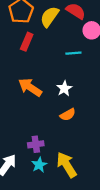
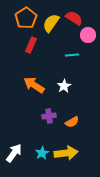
orange semicircle: (68, 115) -> (72, 122), moved
purple cross: (36, 144) -> (49, 116), moved
yellow arrow: (67, 165) -> (66, 153), turned 115

